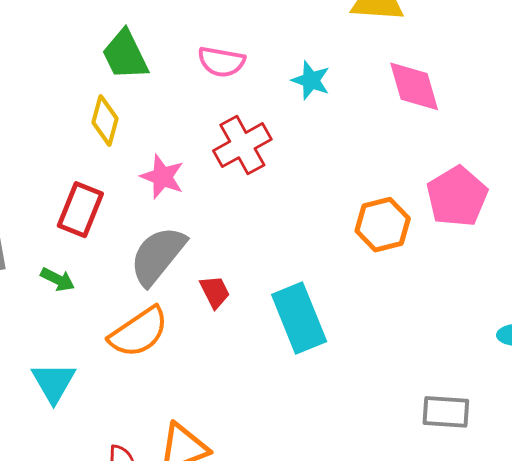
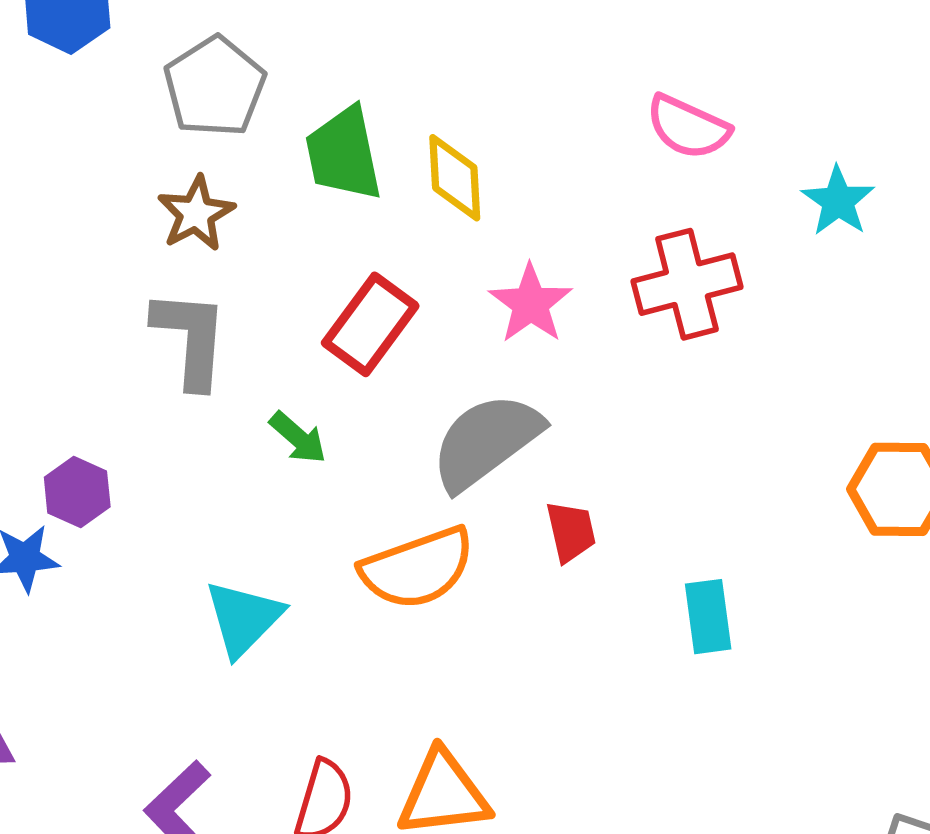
green trapezoid: (125, 55) -> (344, 154), moved
yellow diamond: (105, 120) -> (455, 178), turned -33
cyan rectangle: (299, 318) -> (708, 617), size x0.6

